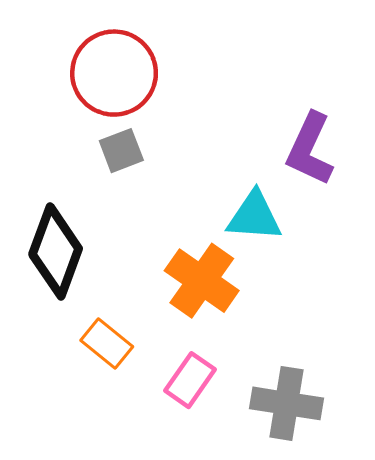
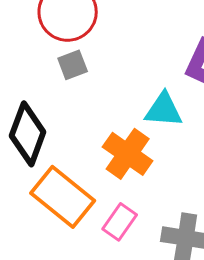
orange rectangle: (107, 344) -> (63, 197), size x1.8

